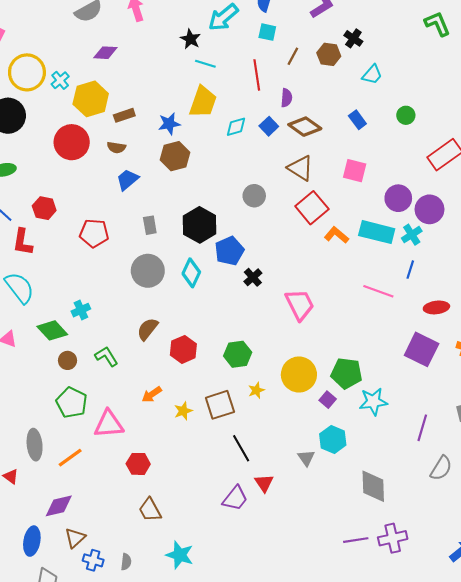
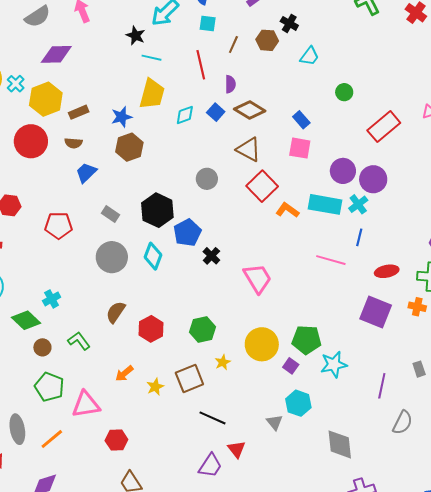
purple diamond: (105, 53) -> (56, 54), size x1.4
blue rectangle: (357, 120) -> (301, 120), moved
gray rectangle: (150, 225) -> (110, 214), turned -42
black line: (241, 448) -> (212, 418), turned -32

